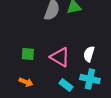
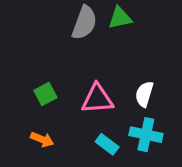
green square: (28, 54) -> (45, 94), turned -32
pink triangle: (60, 57) -> (97, 99), turned -35

